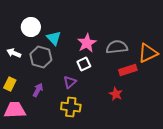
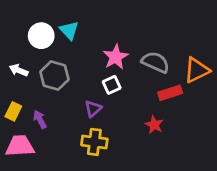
cyan triangle: (54, 38) -> (69, 30), moved
gray semicircle: (117, 47) -> (155, 62), turned 30
purple arrow: (38, 90) -> (40, 119), moved, turned -56

